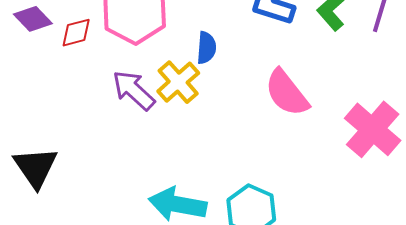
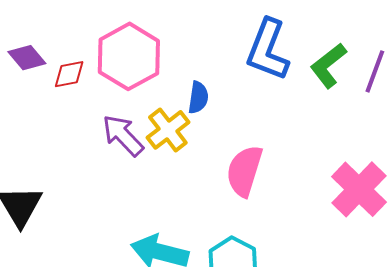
pink semicircle: (287, 93) -> (244, 171), moved, turned 52

